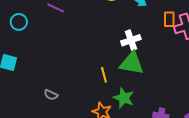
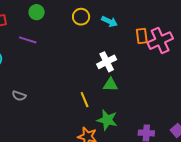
green triangle: (132, 63) -> (110, 85), size x0.6
gray semicircle: (51, 95) -> (19, 96), moved

